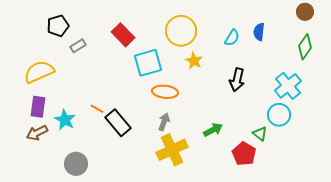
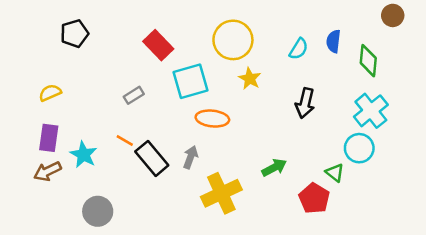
gray rectangle: (78, 46) -> (134, 95), moved
green diamond: (305, 47) -> (368, 61), moved, turned -30
yellow semicircle: (39, 72) -> (50, 93), size x0.6
gray arrow: (164, 122) -> (190, 157), moved

